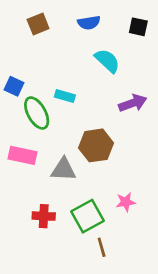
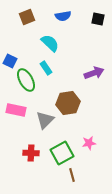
cyan semicircle: (107, 61) -> (50, 43), moved
cyan rectangle: (65, 96) -> (46, 68), turned 40
gray triangle: (63, 169) -> (45, 120), turned -48

